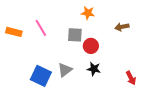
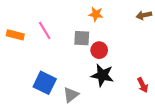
brown arrow: (122, 27) -> (144, 15), moved
black star: (94, 69) -> (102, 75), size x1.5
gray triangle: (65, 70) -> (71, 95), moved

